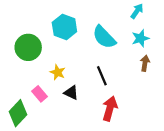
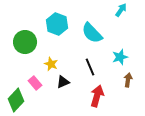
cyan star: (140, 38) -> (120, 57), moved
brown arrow: (145, 63) -> (128, 80), moved
black triangle: (71, 93) -> (63, 82), turned -48

